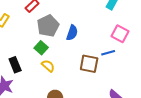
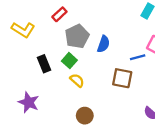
blue line: (108, 53) -> (138, 57), moved
black rectangle: (15, 65) -> (44, 64), moved

